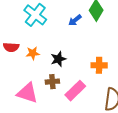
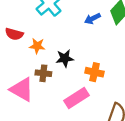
orange cross: (99, 65) -> (95, 72), moved
brown cross: (52, 82) -> (43, 73), moved

